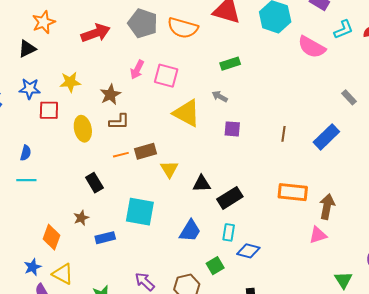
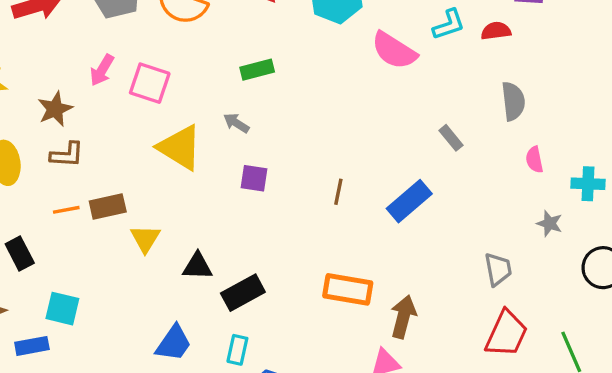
cyan square: (140, 212) -> (62, 309), moved, size x0.7

